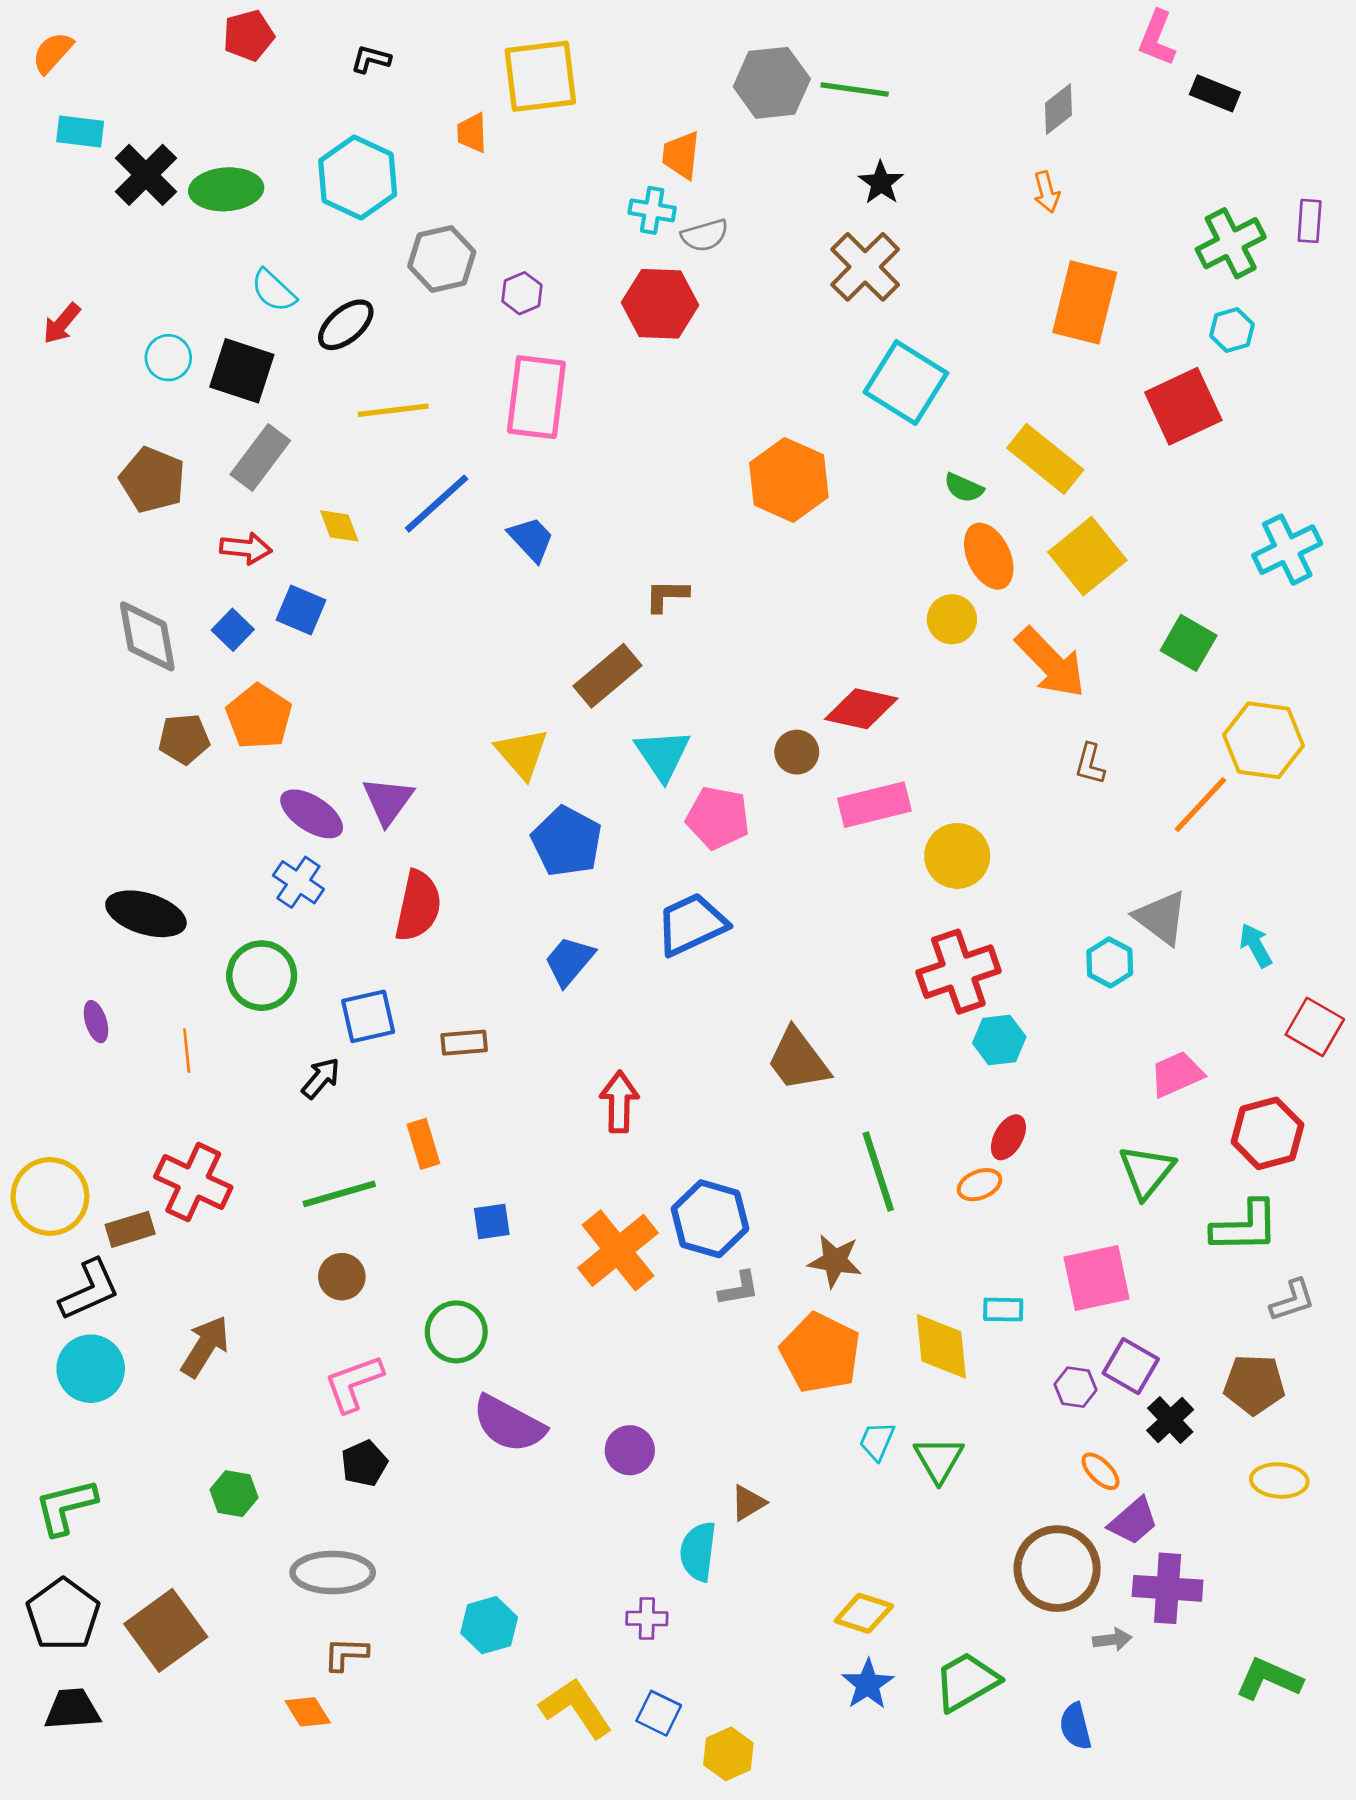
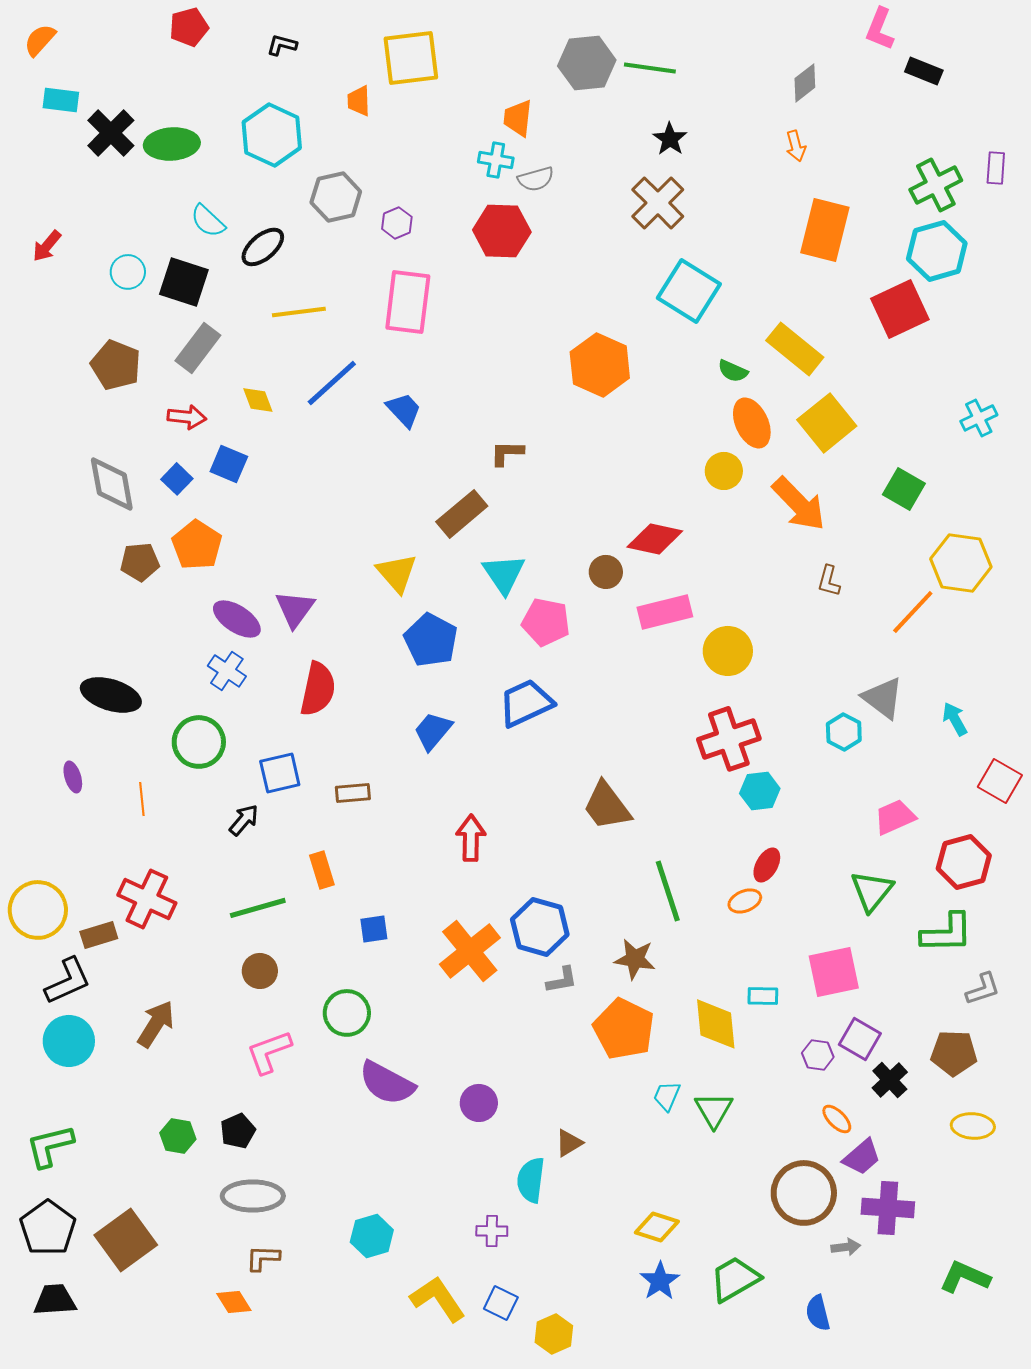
cyan hexagon: (1232, 330) -> (937, 251), size x1.8
cyan cross: (1287, 550) -> (979, 418), size x0.7
black pentagon: (364, 1463) -> (238, 1131), moved

